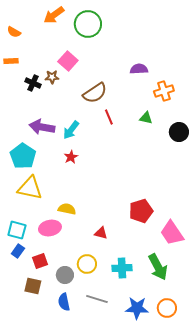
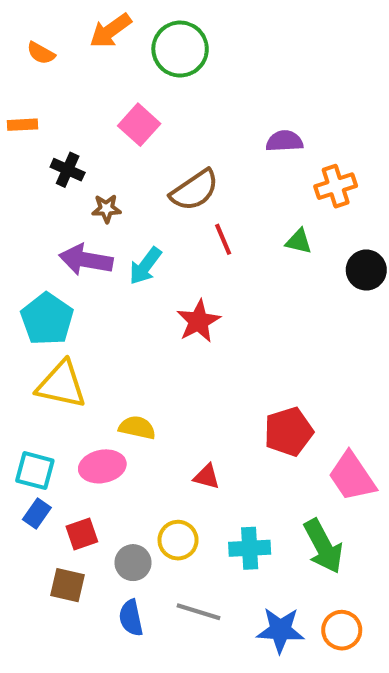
orange semicircle: (14, 32) -> (41, 53), moved
brown star: (52, 77) -> (106, 209), moved
red star: (71, 157) -> (198, 321), moved, size x1.5

